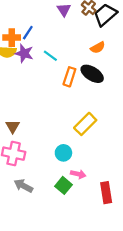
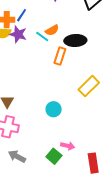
orange semicircle: (98, 48) -> (52, 30), moved
black ellipse: (92, 74) -> (75, 41), moved, turned -35
yellow rectangle: (85, 124) -> (89, 86), moved
cyan circle: (63, 153) -> (54, 109), moved

